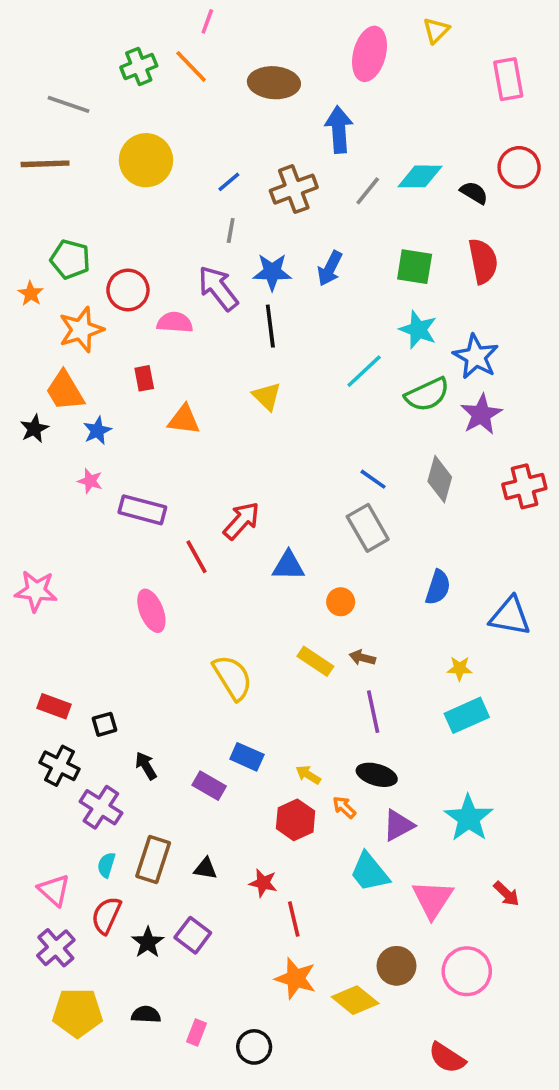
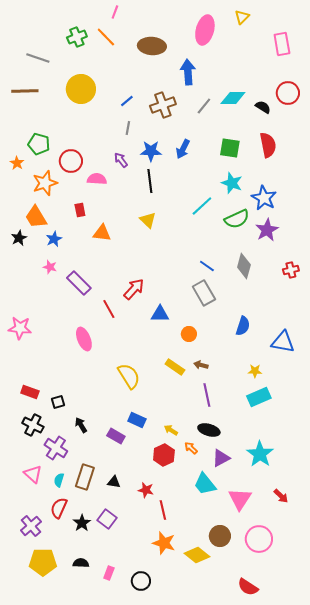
purple arrow: (218, 288) -> (121, 160), size x0.6
red cross: (524, 486) -> (291, 270), size x0.7
purple rectangle: (142, 510) -> (79, 283), turned 30
pink triangle: (54, 890) -> (33, 474), moved

